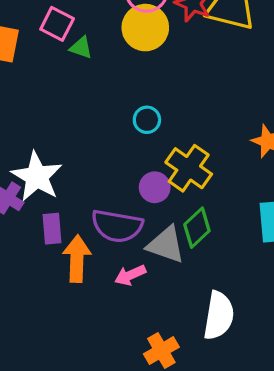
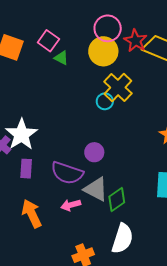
cyan circle: (147, 120) -> (105, 101), moved
yellow cross: (189, 168) -> (118, 87), moved
green diamond: (197, 228) -> (117, 199), moved
orange arrow: (77, 259) -> (32, 214), moved, turned -36

